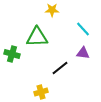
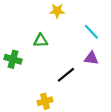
green triangle: (37, 37) -> (41, 41), size x0.6

